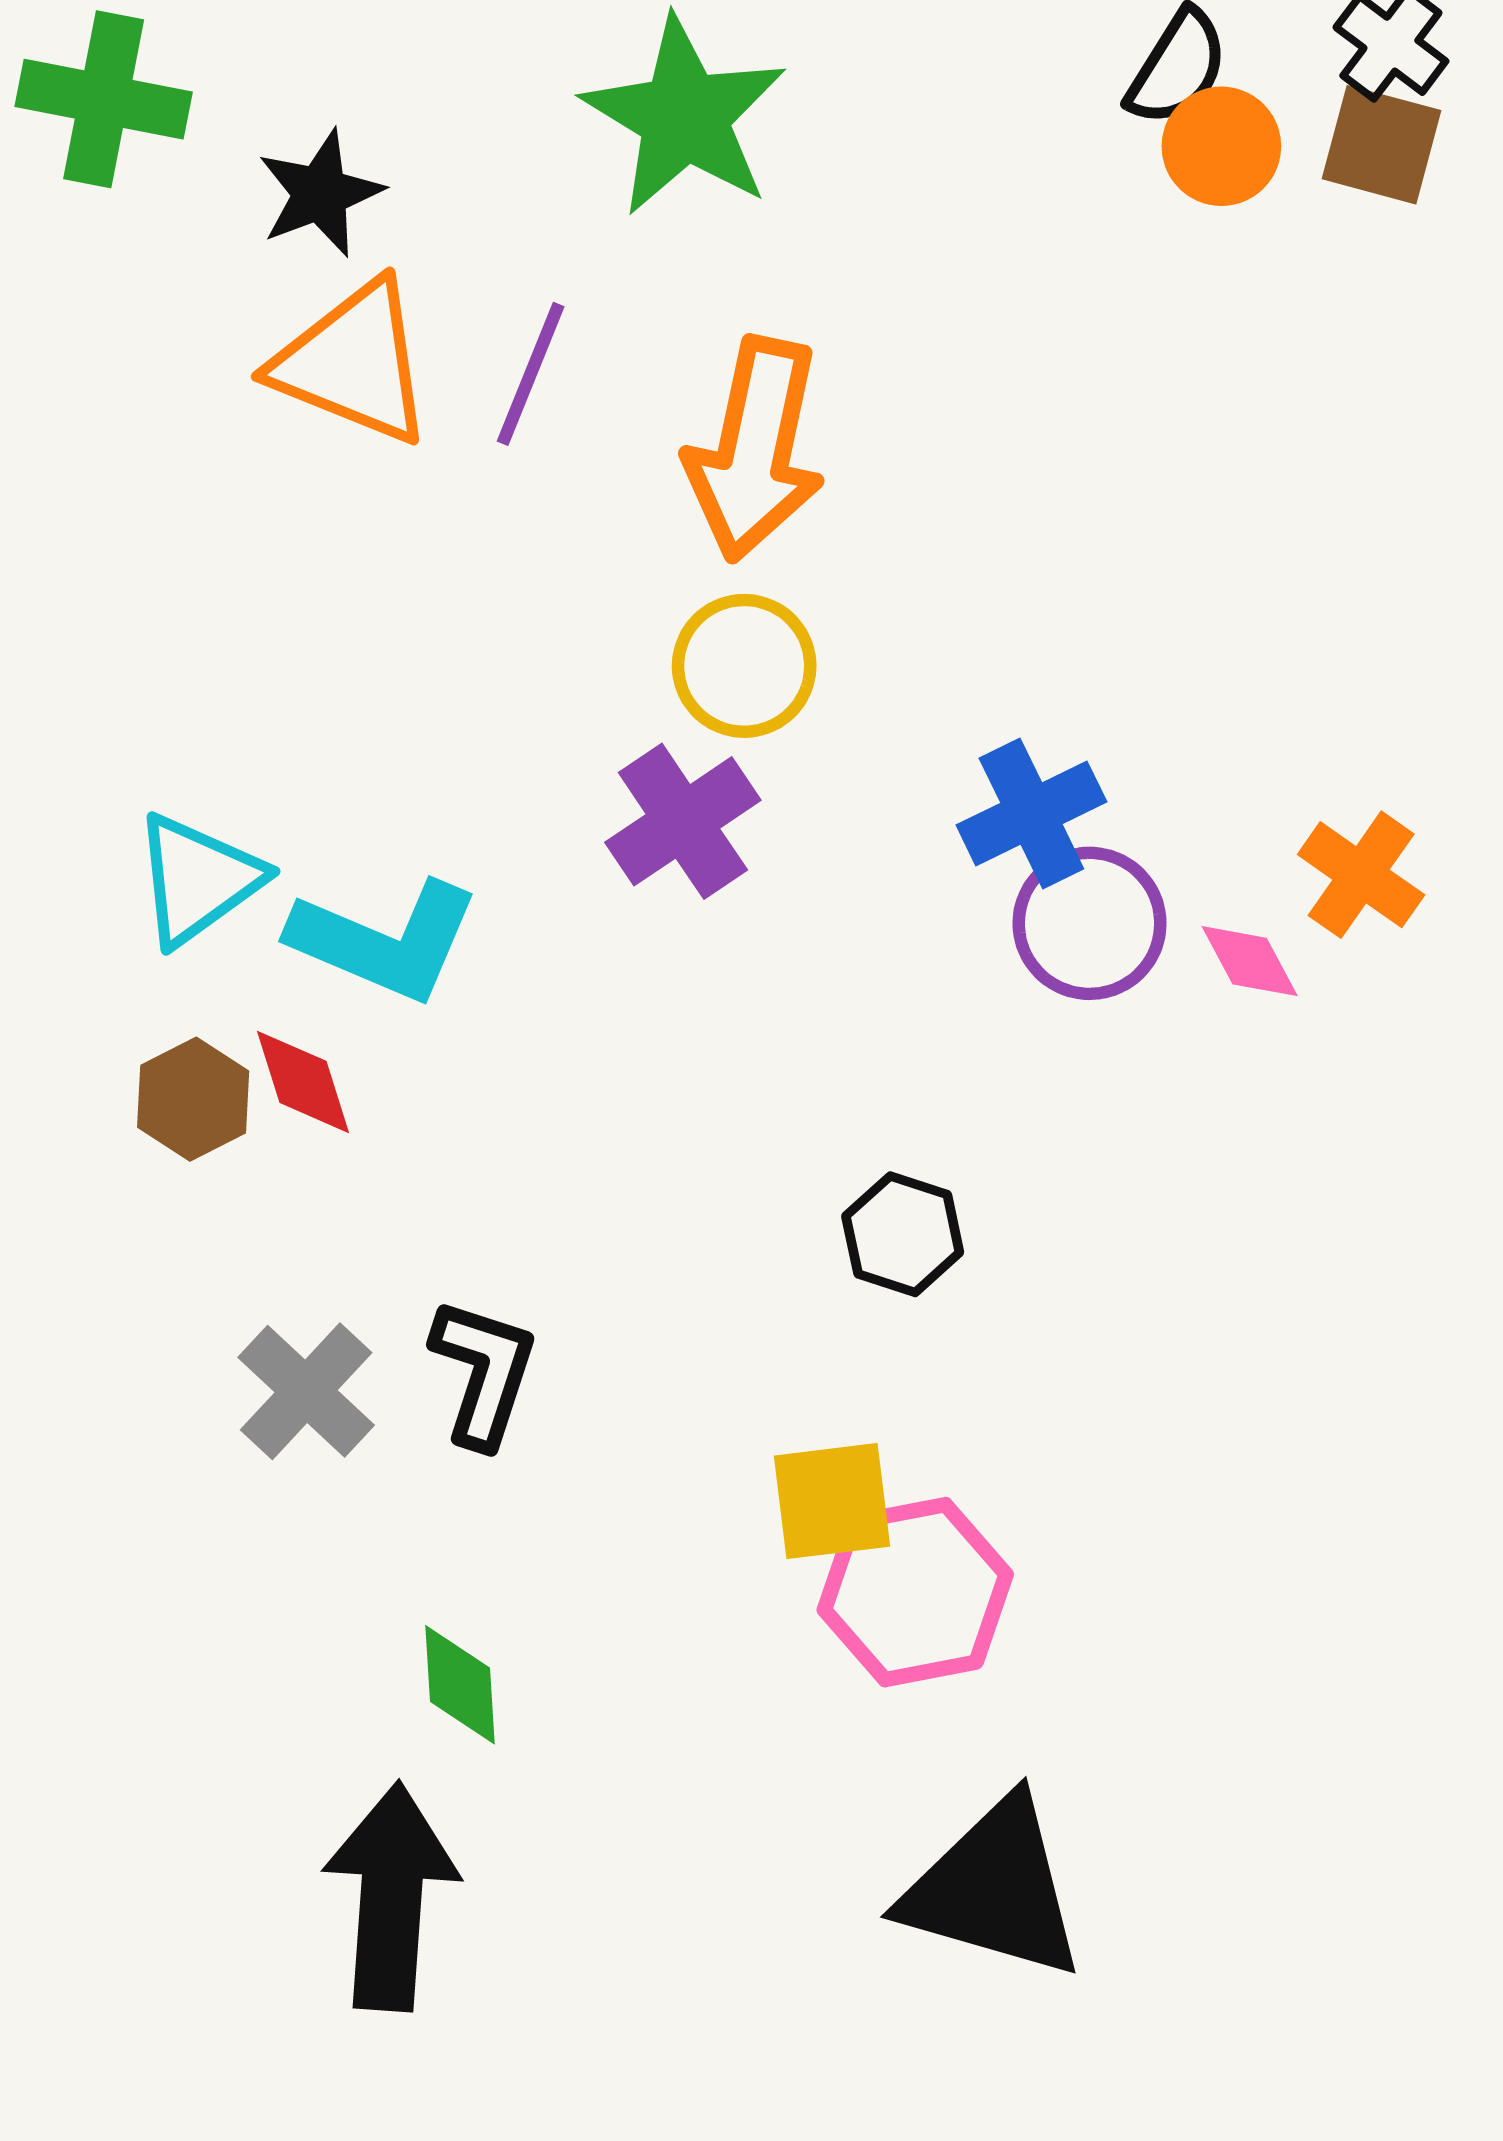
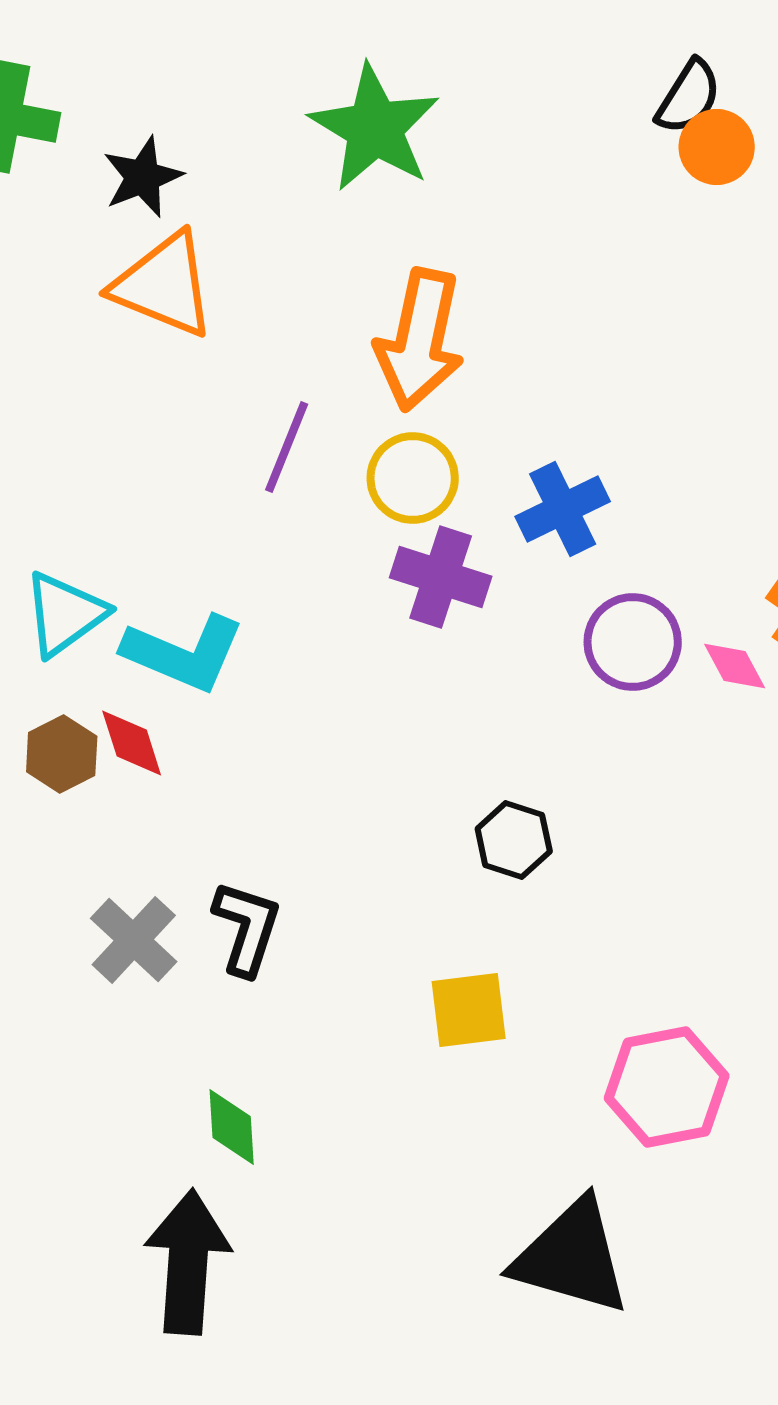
purple line: (531, 374) -> (287, 447), moved
blue cross: (1031, 813) -> (563, 509), moved
purple cross: (683, 821) -> (441, 577), moved, turned -38
pink hexagon: (915, 1592) -> (667, 1087), moved

